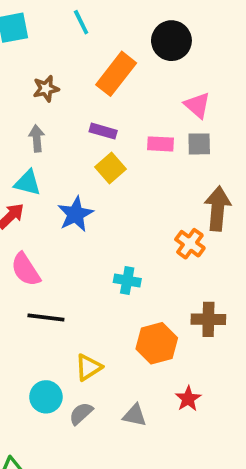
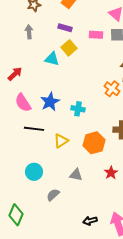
cyan triangle: (27, 183) -> (52, 59), moved
blue star: (75, 214) -> (50, 102), moved
yellow triangle: (88, 367) -> (61, 141), moved
gray semicircle: (81, 413) -> (53, 195), moved
gray triangle: (135, 415) -> (76, 175), moved

